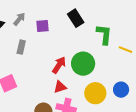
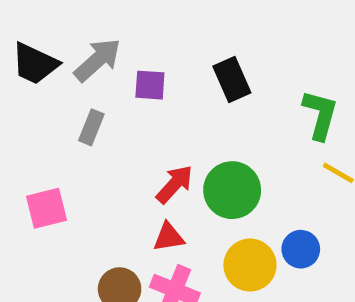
gray arrow: (19, 19) -> (97, 60), size x1.5
green L-shape: (104, 34) -> (320, 115), moved
blue circle: (121, 90) -> (301, 249), moved

